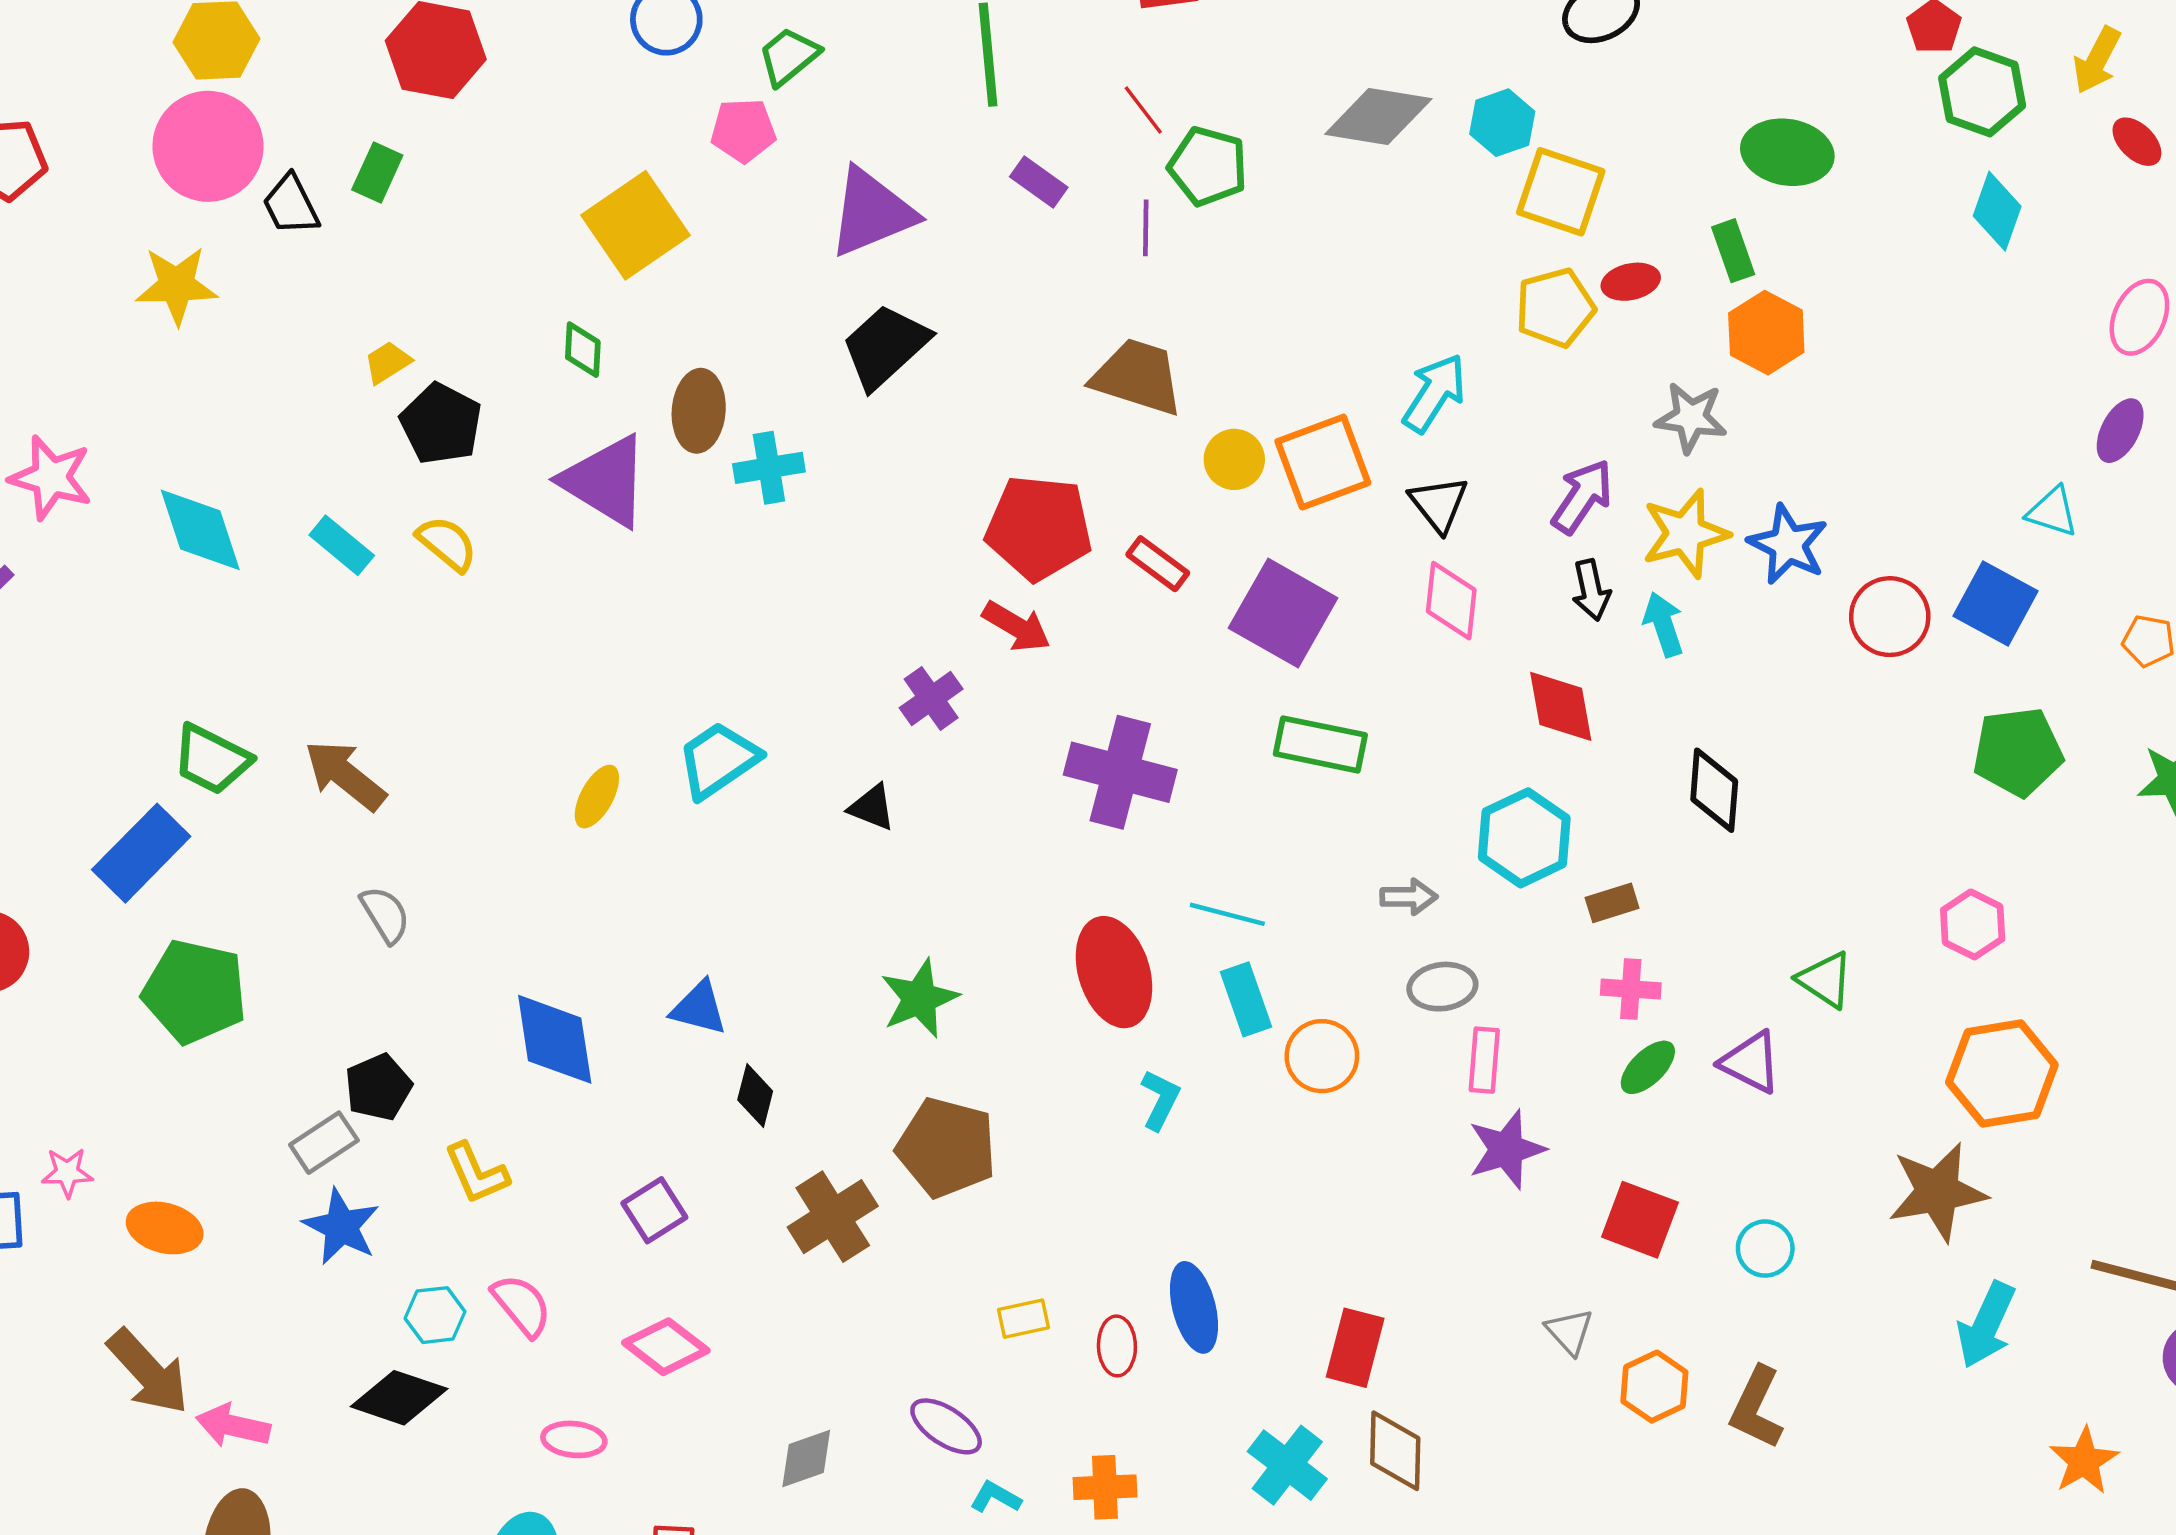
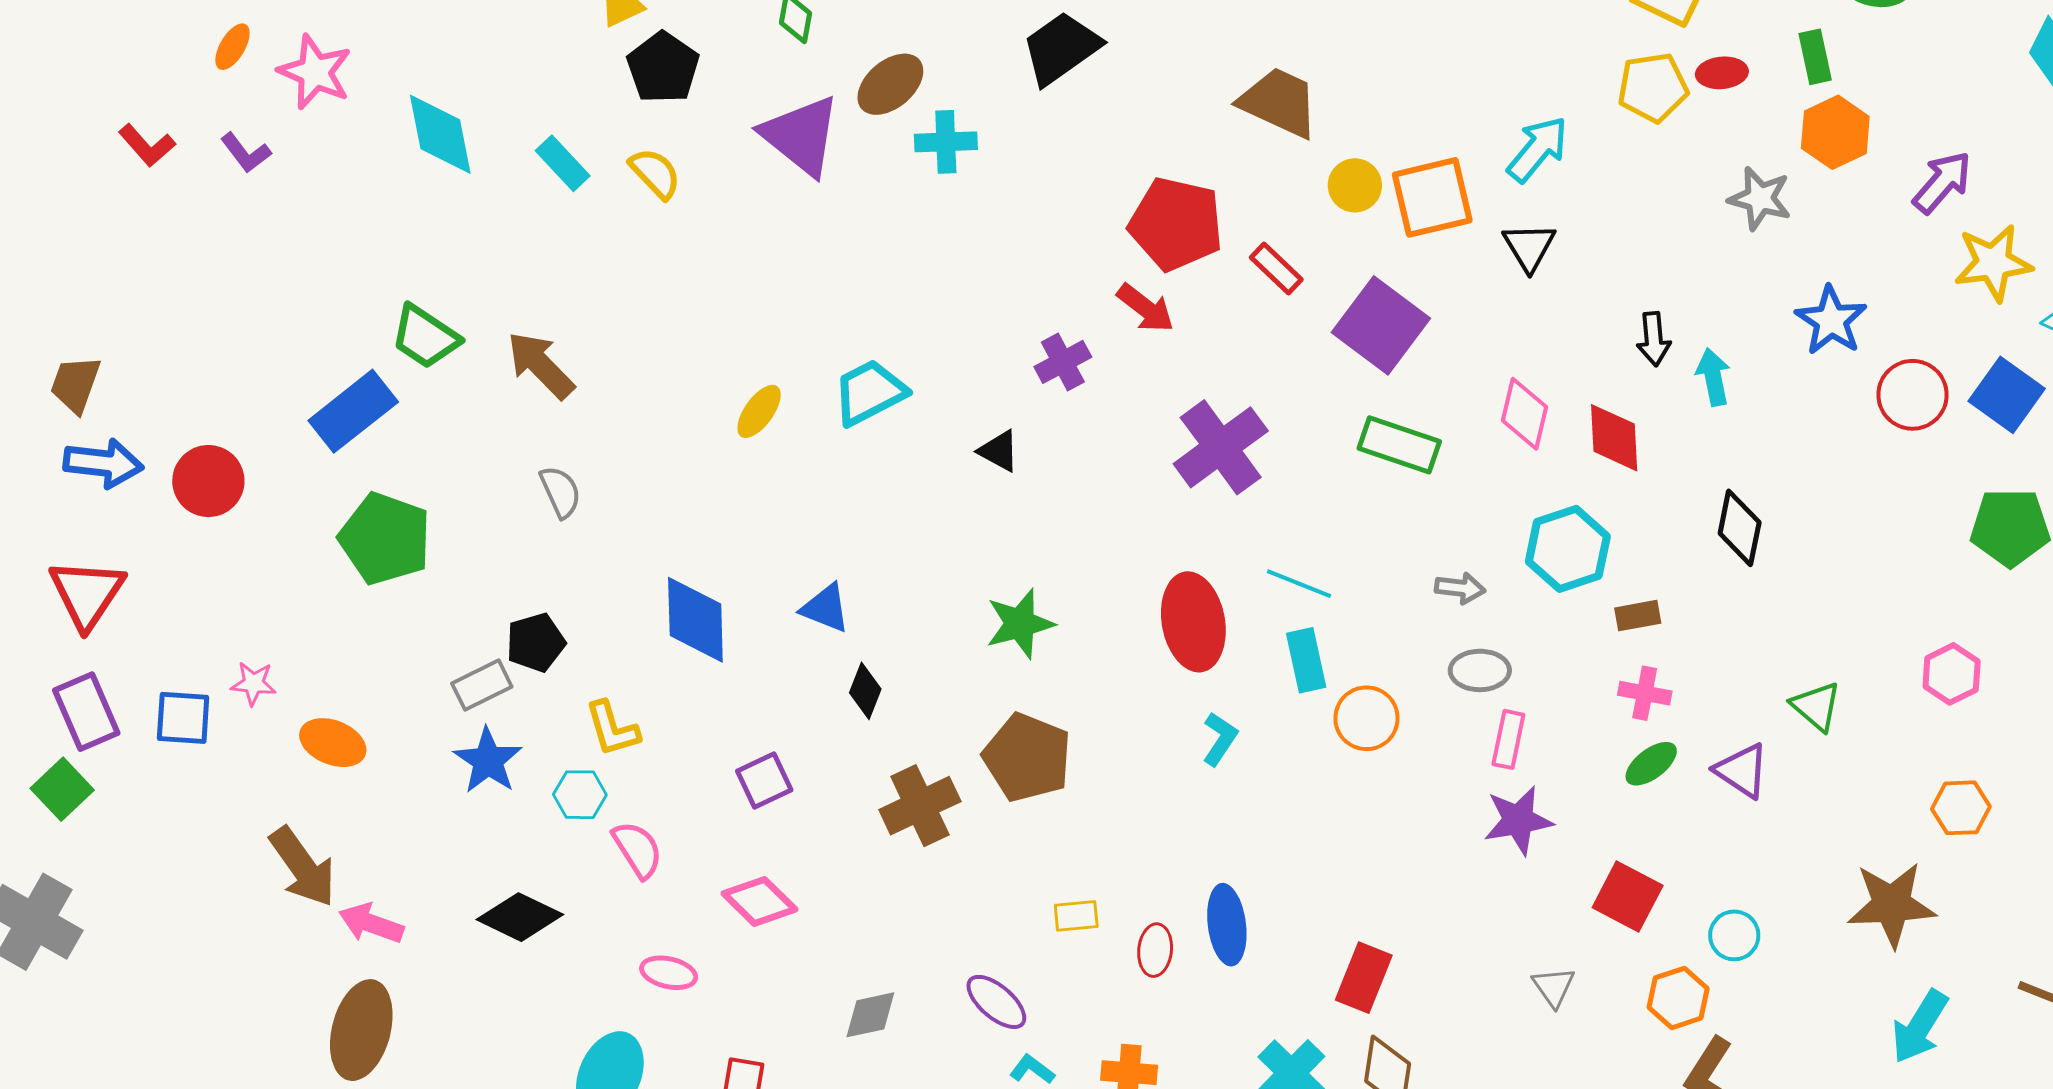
brown ellipse: (699, 411) -> (890, 84), turned 38
purple arrow: (1582, 497) -> (1942, 182), moved
yellow star: (1685, 533) -> (1993, 263), moved
pink diamond: (1451, 601) -> (1524, 414), moved
purple cross: (1120, 772) -> (1221, 447), turned 32
orange hexagon: (2002, 1073) -> (1961, 808), size x0.6
cyan hexagon: (435, 1315) -> (580, 795), moved
orange hexagon: (1654, 1387) -> (1678, 998), moved

